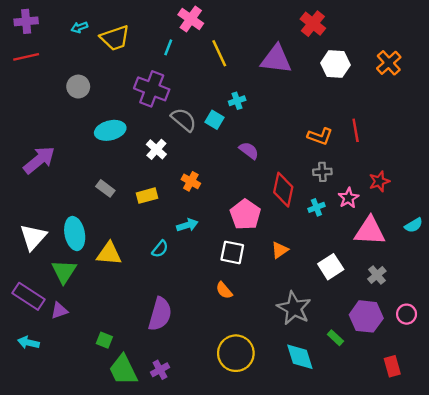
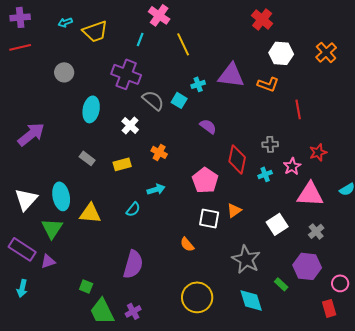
purple triangle: (276, 59) -> (231, 75), moved
cyan ellipse: (110, 130) -> (91, 109), turned -65
orange L-shape: (320, 136) -> (268, 84), moved
white square: (232, 252) -> (209, 218), moved
pink circle: (407, 314) -> (340, 283), moved
cyan arrow: (28, 343) -> (22, 288), turned -90

